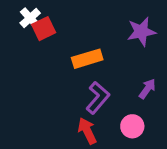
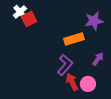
orange rectangle: (87, 59) -> (74, 39), moved
red arrow: (87, 131) -> (72, 82), moved

